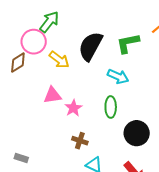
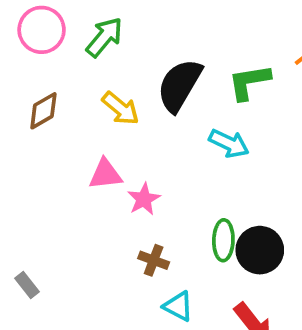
pink circle: (34, 42) -> (42, 30), moved
green ellipse: (111, 107) -> (223, 240), moved
gray rectangle: (21, 158) -> (27, 285), moved, turned 32

